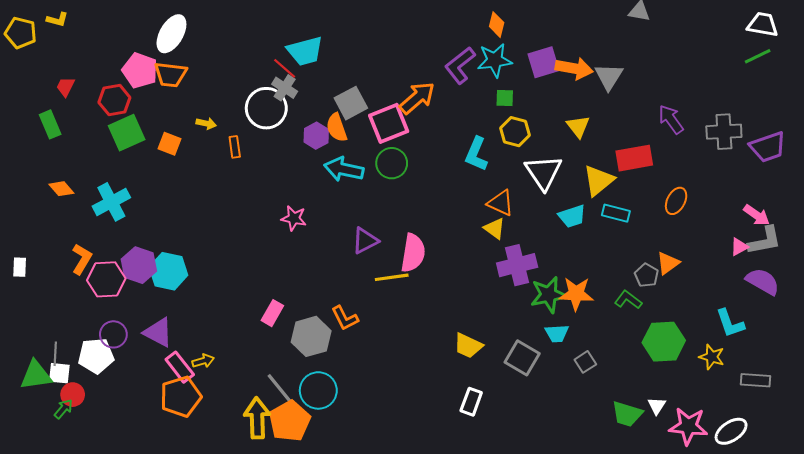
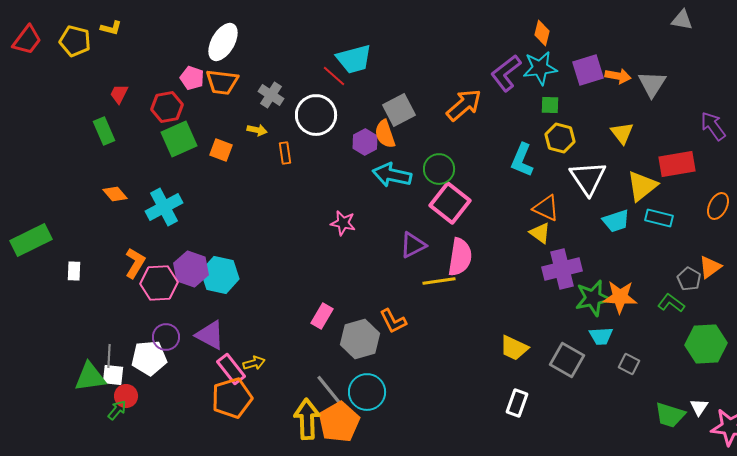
orange arrow: (574, 68) -> (618, 76), size x0.7
pink pentagon: (140, 70) -> (192, 78), size x0.7
gray cross: (285, 88) -> (271, 95), moved
pink square: (389, 123) -> (450, 203), moved, turned -30
gray square: (585, 362) -> (629, 364), turned -30

